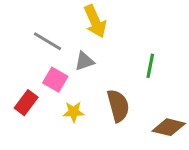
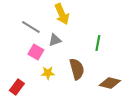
red rectangle: (26, 103) -> (17, 87), moved

